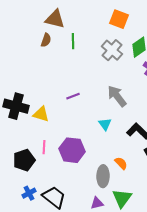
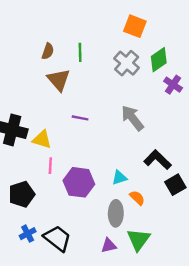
brown triangle: (55, 19) -> (59, 80), moved, turned 35
purple line: (73, 96) -> (80, 118), turned 32
cyan triangle: (105, 124) -> (119, 178), moved, turned 48
pink line: (44, 147) -> (50, 166), moved

